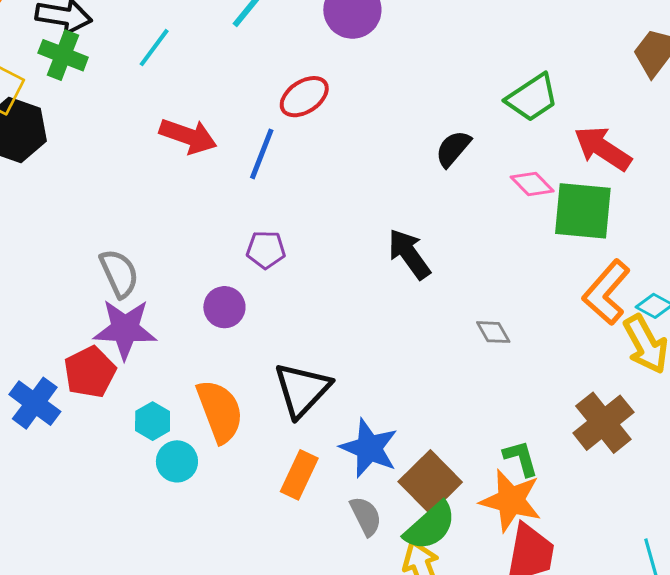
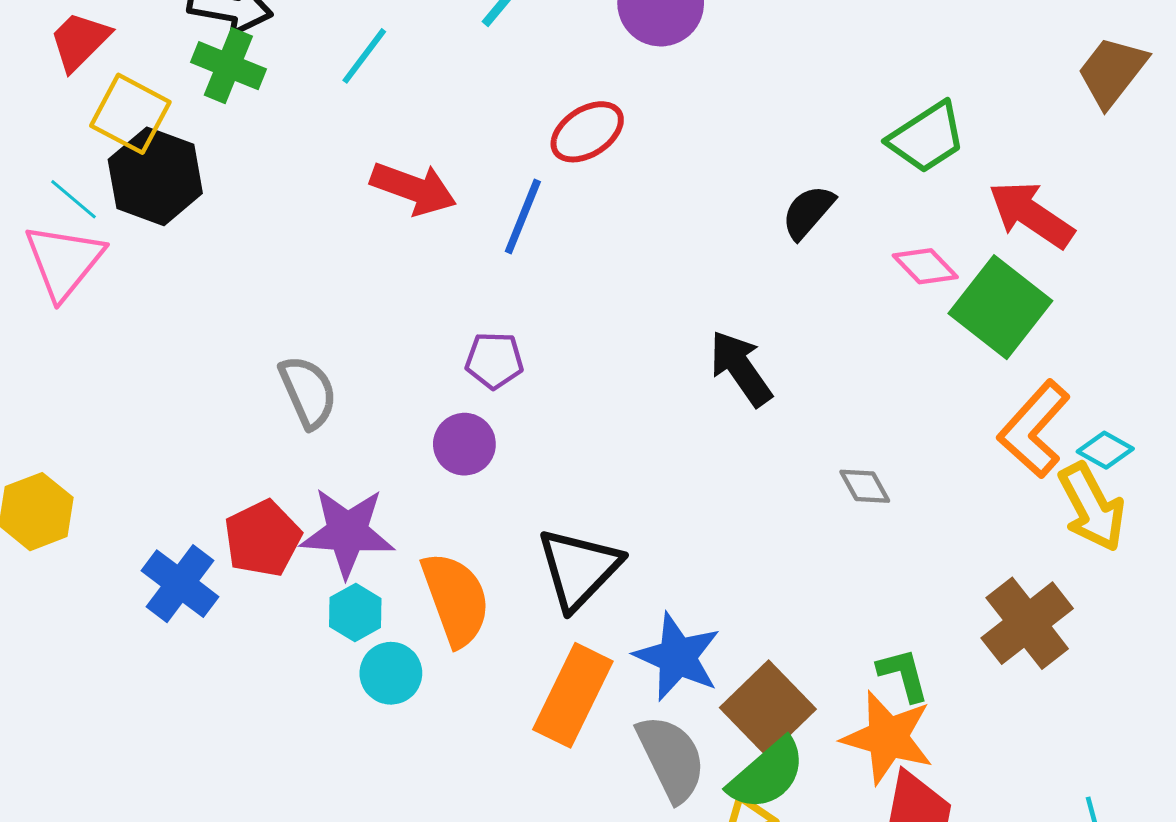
green square: (583, 211) -> (1000, 307), turned 32
purple pentagon: (266, 250) -> (494, 360), moved
purple star: (125, 329) -> (347, 532), moved
orange rectangle: (299, 475) -> (573, 695), size x1.4
gray semicircle: (366, 516) -> (671, 758), size x1.5

